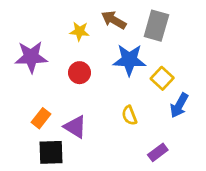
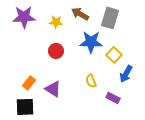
purple star: (31, 57) -> (24, 17), moved
black square: (51, 152) -> (25, 107), moved
purple rectangle: (158, 152) -> (113, 98), moved, turned 64

